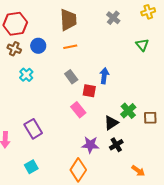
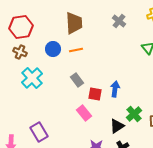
blue circle: (38, 46) -> (53, 49), moved
cyan cross: (26, 75) -> (32, 78), size x1.5
blue arrow: (104, 76) -> (115, 89), moved

